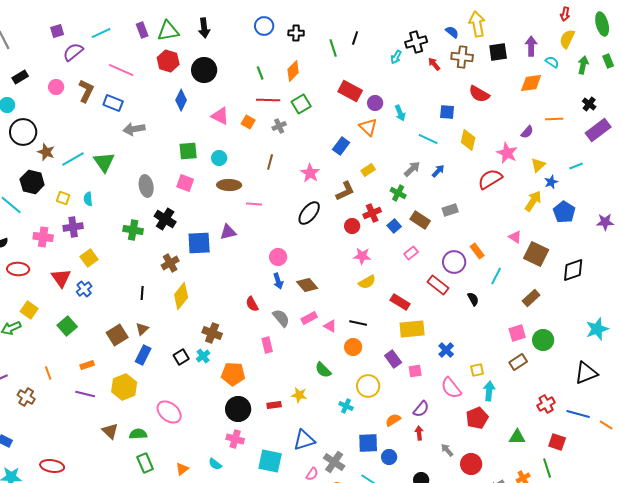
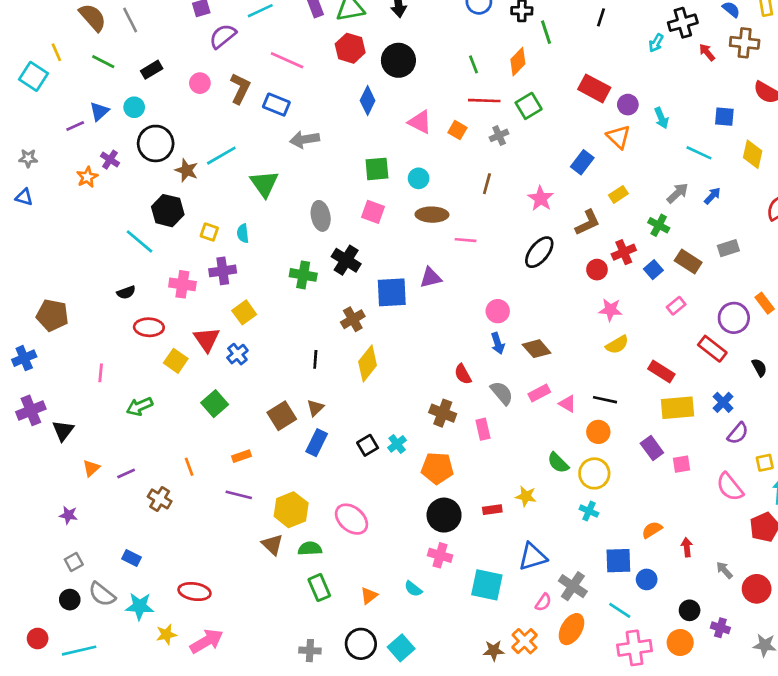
green line: (333, 48) -> (546, 32), moved
cyan line: (73, 159) -> (221, 156), moved
yellow square: (29, 310) -> (176, 361), moved
brown cross: (212, 333) -> (443, 413), moved
blue cross: (446, 350) -> (723, 402), moved
yellow circle: (368, 386) -> (594, 473), moved
yellow hexagon: (124, 387) -> (291, 510), moved
purple semicircle: (421, 409) -> (738, 433), moved

